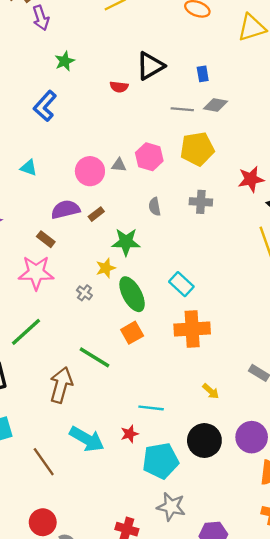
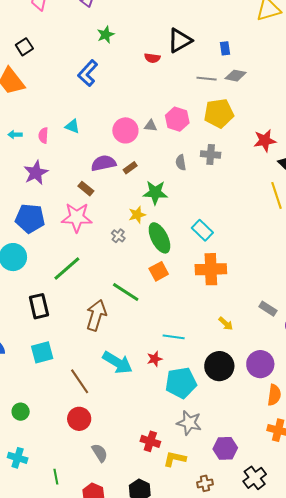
gray cross: (201, 202) -> (211, 154), moved
red circle: (43, 522) -> (79, 419), moved

